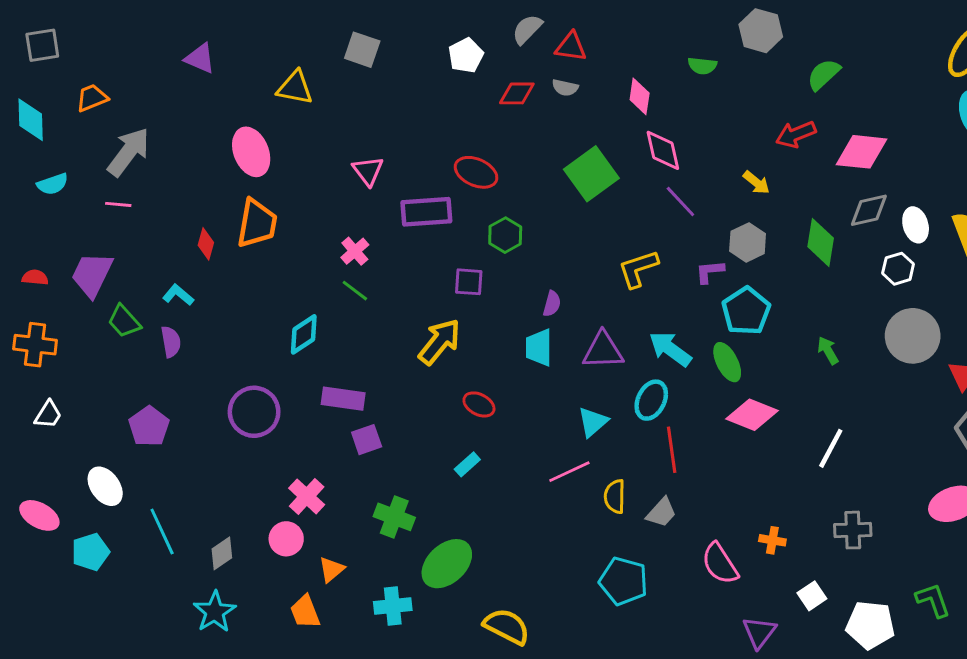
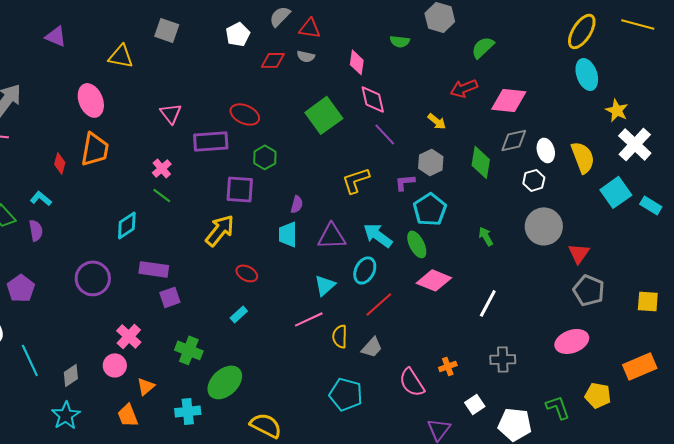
purple square: (469, 282) -> (240, 189), size x1.4
red line: (672, 450) -> (379, 304), turned 56
orange cross: (772, 540) -> (448, 366), turned -30

